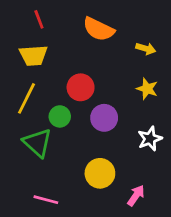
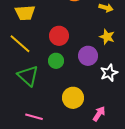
yellow line: (26, 98) -> (20, 44), turned -75
green circle: (60, 116) -> (56, 61), moved
purple circle: (104, 118) -> (88, 56), moved

